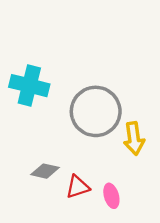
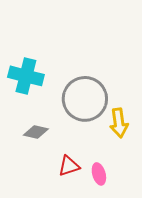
gray diamond: (45, 171) -> (36, 132), moved

